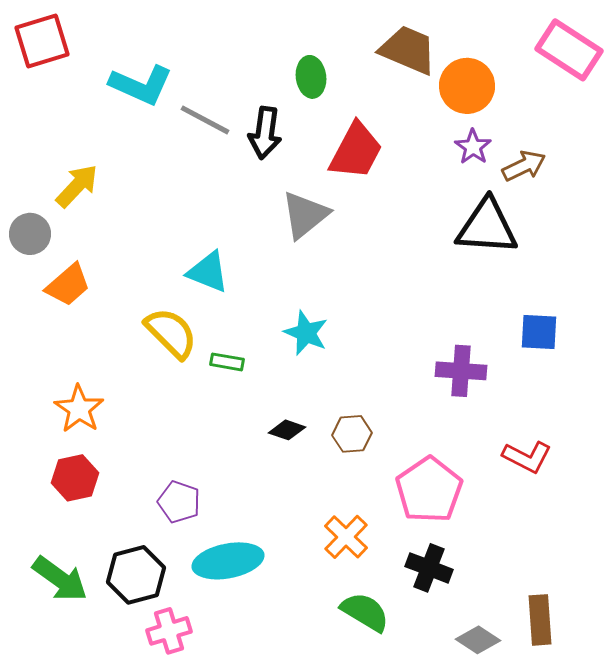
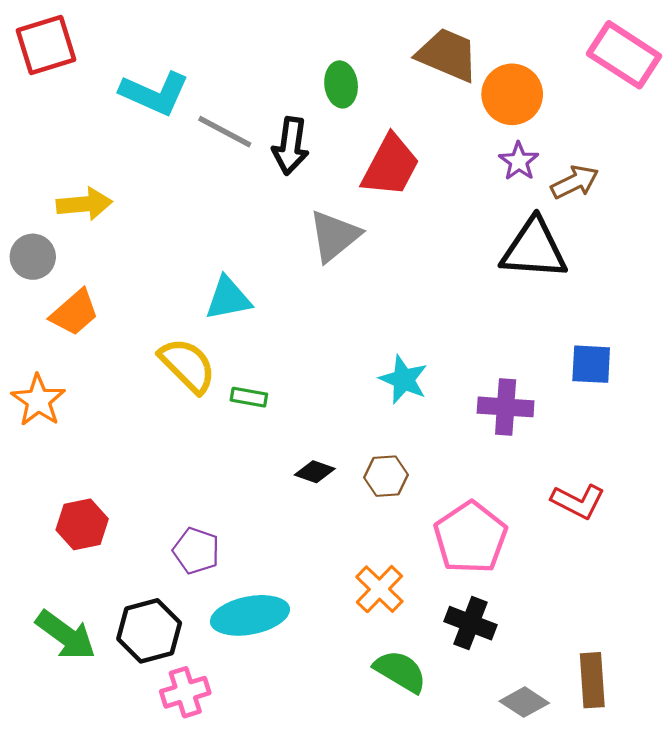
yellow arrow: (77, 186) -> (84, 204), turned 42
cyan triangle: (208, 272) -> (228, 298), turned -33
cyan star: (306, 333) -> (404, 380), moved
orange star: (79, 409) -> (38, 400), moved

